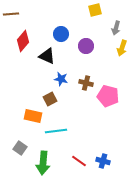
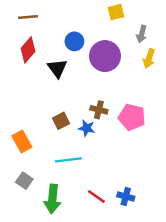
brown line: (11, 14) -> (28, 17), moved
purple circle: (86, 46) -> (105, 56), size x1.6
black triangle: (47, 56) -> (57, 68), turned 30
blue star: (61, 79) -> (87, 128), moved
brown cross: (86, 83) -> (99, 110), moved
orange rectangle: (33, 116) -> (22, 142), moved, turned 48

